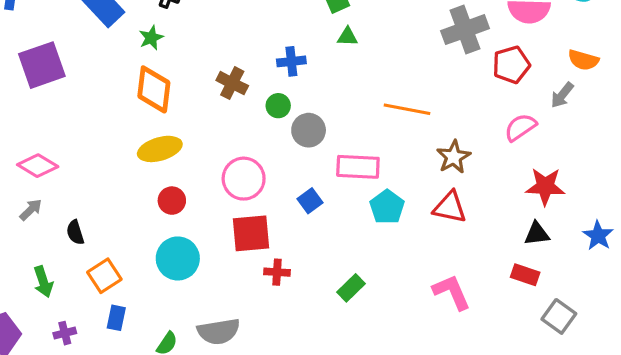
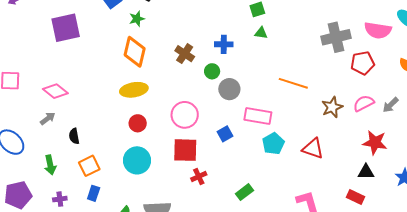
gray arrow: (562, 95) -> (391, 105), moved
brown star: (454, 157) -> (332, 107), moved
red cross: (277, 272) -> (199, 177), turned -35

